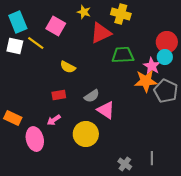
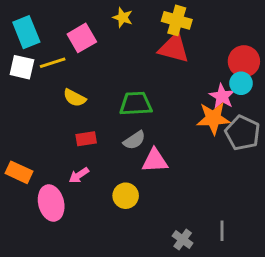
pink square: (56, 26) -> (82, 38), turned 30
red triangle: (101, 33) -> (174, 48), moved, turned 40
yellow line: (36, 43) -> (53, 63), turned -54
green trapezoid: (123, 55) -> (136, 104), moved
yellow semicircle: (68, 67) -> (74, 98), moved
pink triangle: (106, 110) -> (155, 161), turned -36
yellow circle: (86, 134) -> (126, 196), size x0.7

